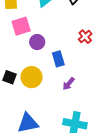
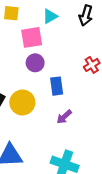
pink square: (21, 26) -> (32, 37), moved

